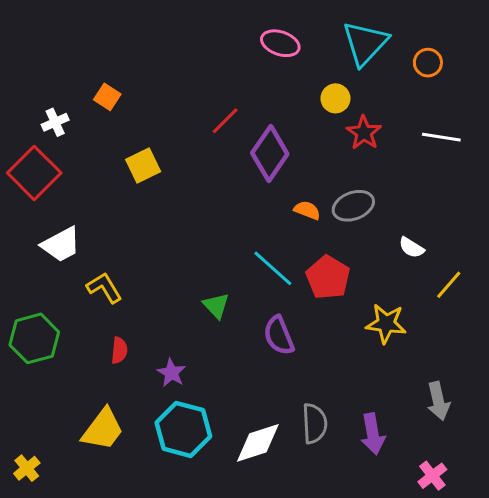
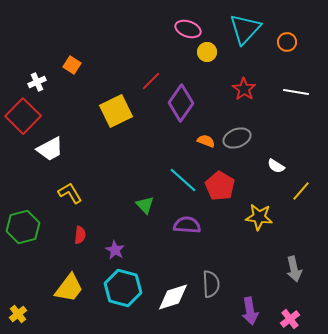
yellow circle: (335, 98) -> (207, 52), moved
yellow square: (143, 165) -> (116, 111), moved, size x1.4
white trapezoid: (61, 245) -> (50, 149), moved
purple semicircle: (279, 335) -> (187, 225), turned 116
purple arrow: (373, 434) -> (250, 311), moved

